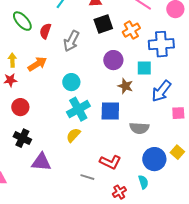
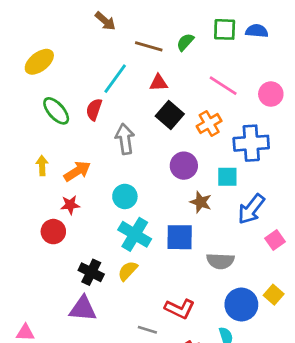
black square: (103, 24) -> (170, 115), turned -30
red semicircle: (45, 31) -> (94, 109), moved
gray arrow: (71, 41) -> (125, 139), turned 145
red star: (10, 80) -> (70, 205), moved
cyan cross: (78, 109) -> (135, 234), turned -30
pink square: (178, 113) -> (275, 240), turned -32
black cross: (22, 138) -> (91, 272), moved

